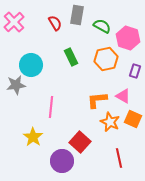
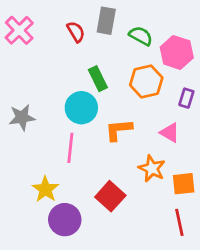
cyan circle: (31, 65) -> (81, 108), moved
orange L-shape: (97, 100) -> (119, 130), moved
orange square: (133, 119) -> (184, 184), moved, turned -30
red line: (119, 158) -> (179, 222), moved
purple circle: (62, 161) -> (65, 220), moved

